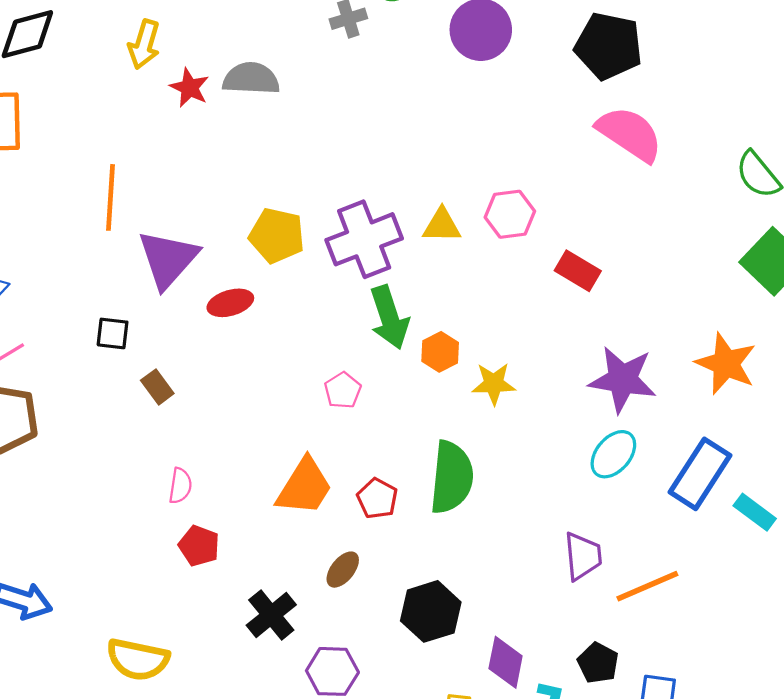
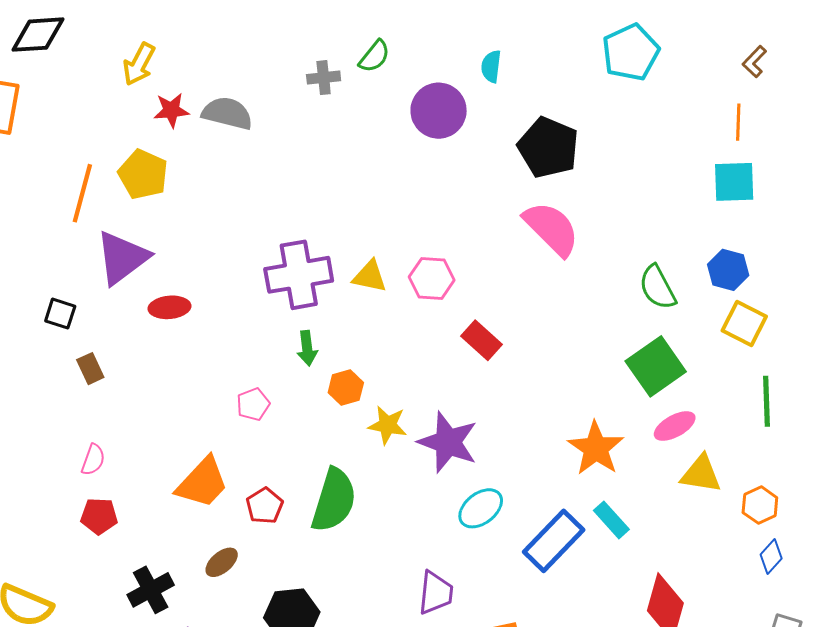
red star: (189, 88) -> (171, 110), turned 30
yellow pentagon: (277, 236) -> (143, 174), moved
green arrow: (389, 317) -> (307, 348), size x0.6
purple star: (623, 379) -> (448, 442), moved
cyan rectangle: (755, 512) -> (611, 520), moved
red pentagon: (199, 546) -> (99, 516), turned -30

